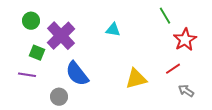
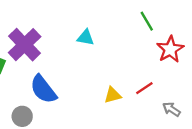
red line: (173, 69) -> (144, 88), moved
yellow triangle: (136, 79) -> (113, 95), size x0.7

